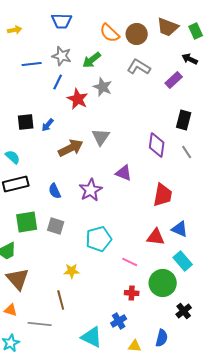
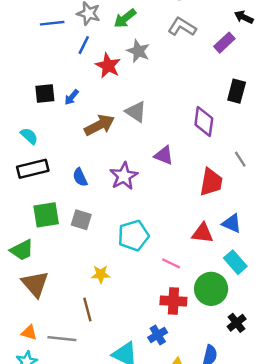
gray triangle: (101, 137) -> (136, 112), turned -30
gray line: (187, 152) -> (240, 159), moved
red cross: (132, 293) -> (173, 301), size x1.5
orange triangle: (11, 310) -> (29, 333), moved

